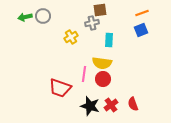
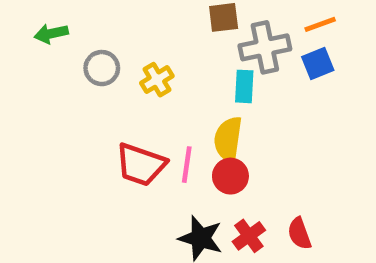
gray circle: (43, 16) -> (102, 68), moved
gray cross: (92, 23) -> (265, 47), moved, size x1.5
yellow semicircle: (102, 63) -> (228, 139), turned 90
red trapezoid: (60, 88) -> (141, 165), moved

